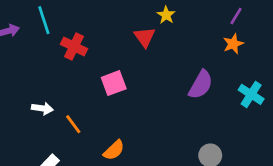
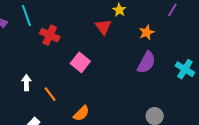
orange star: (233, 44) -> (147, 32), moved
pink square: (114, 83) -> (80, 62), turned -30
white arrow: (42, 108) -> (26, 83), turned -98

